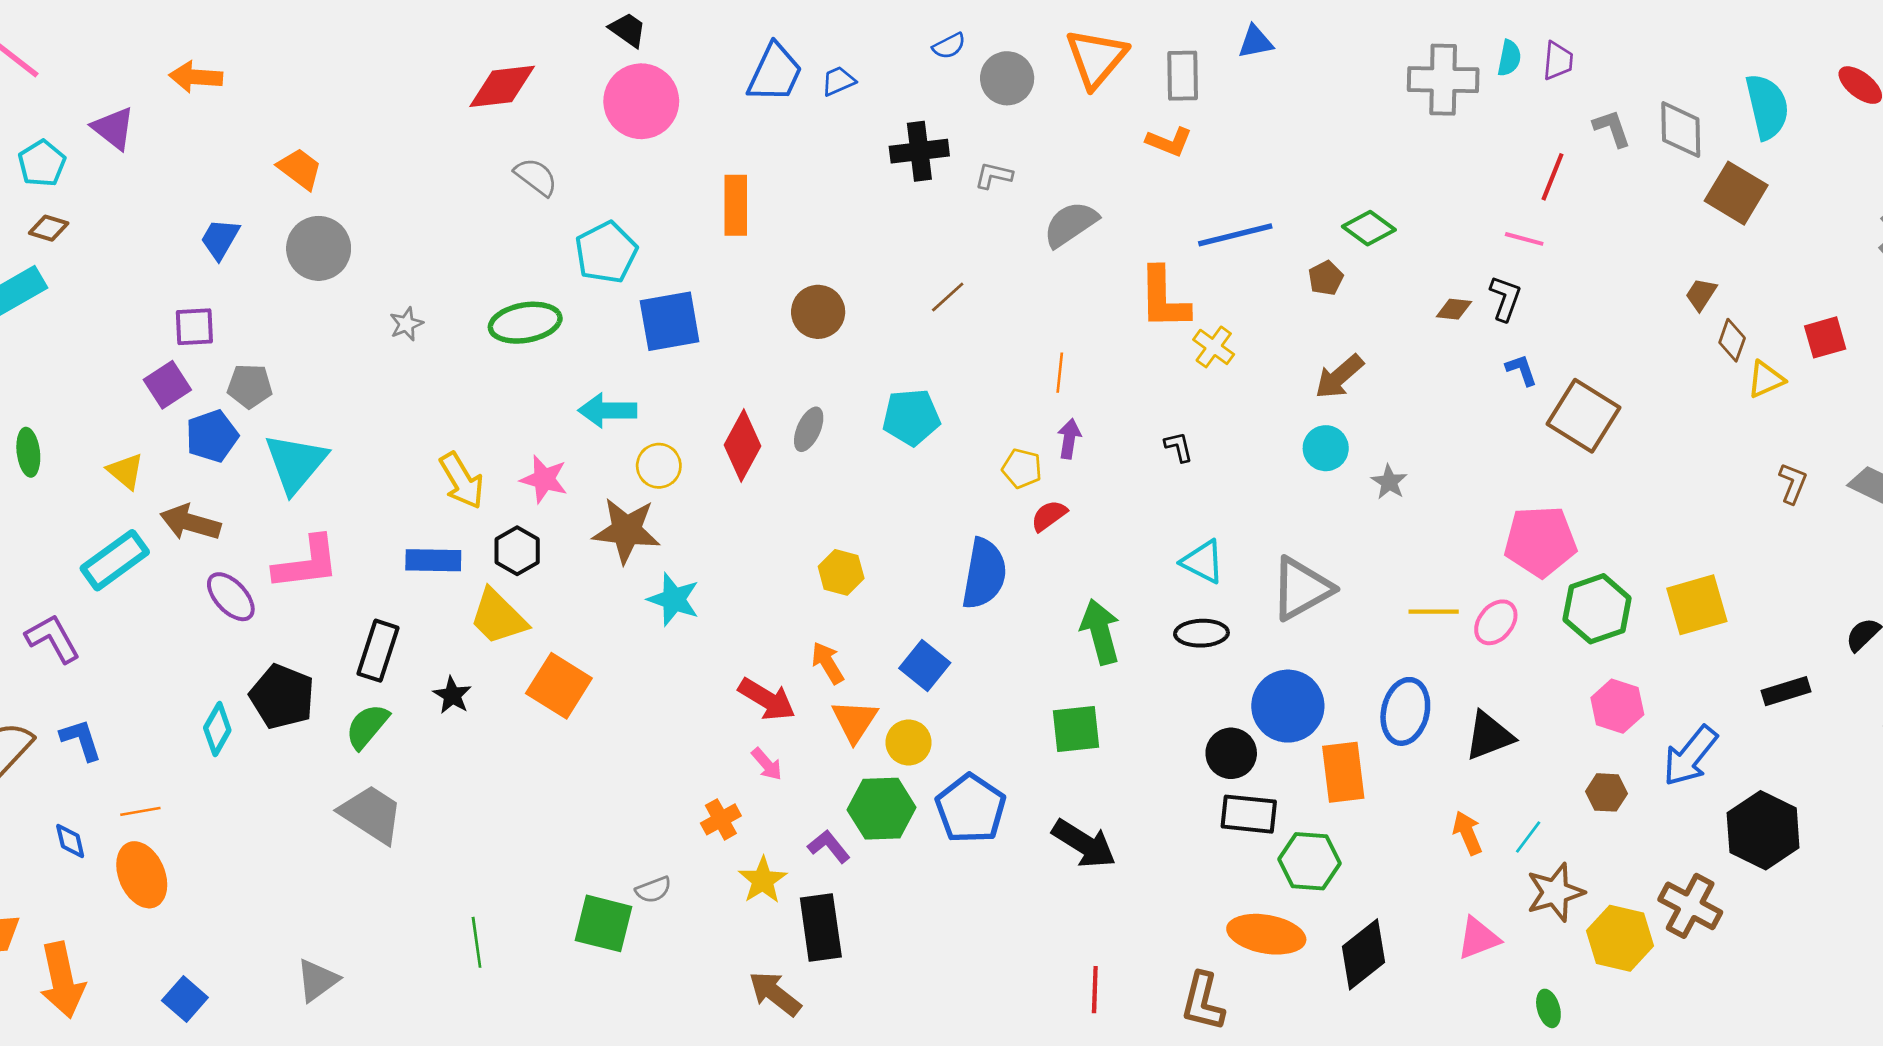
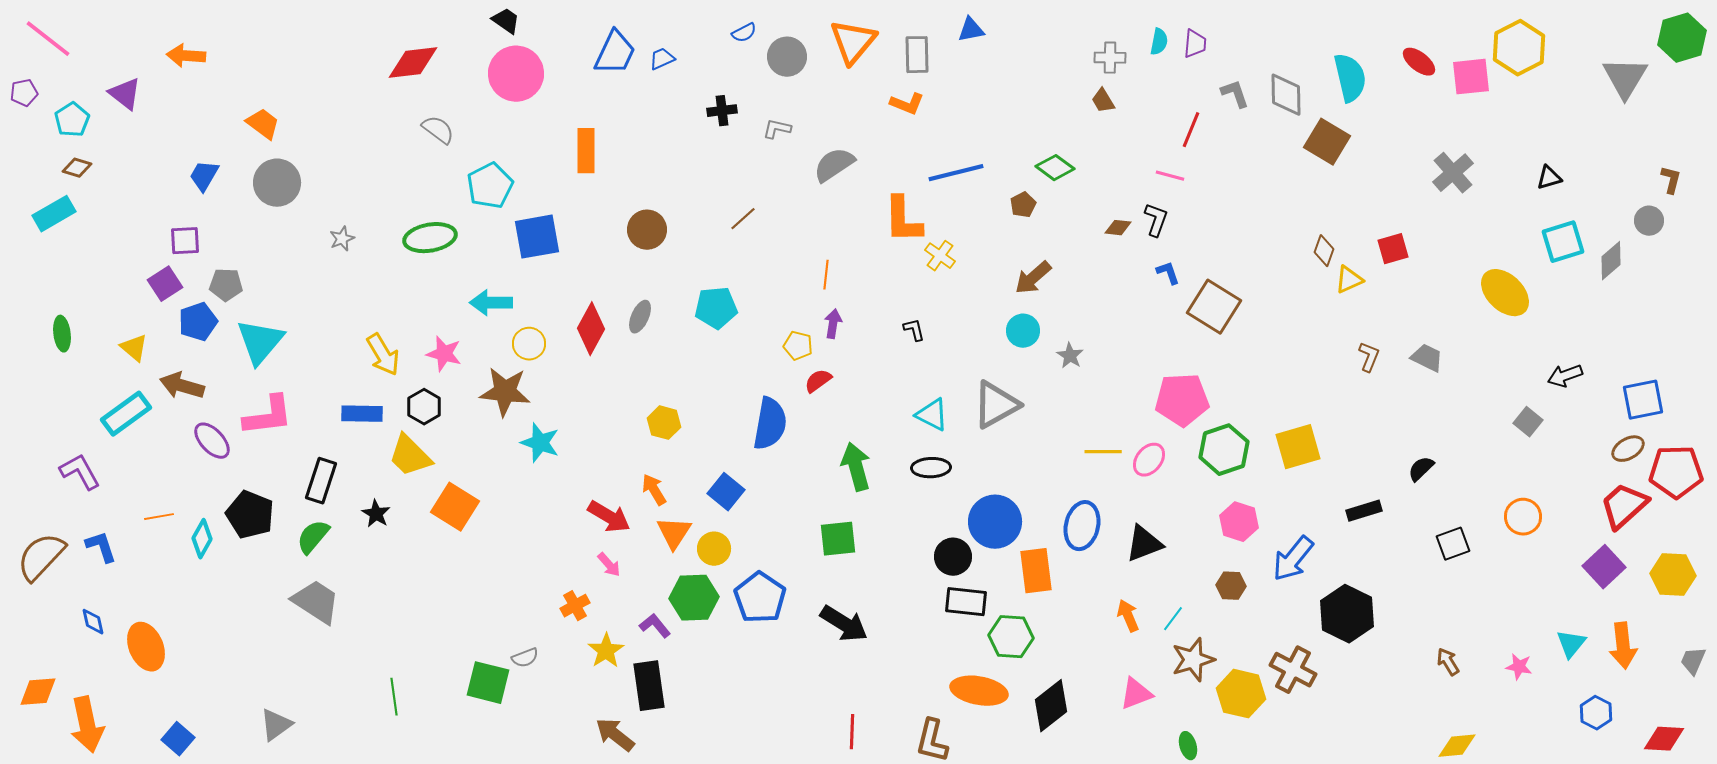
gray cross: (1443, 80) -> (1110, 58), size x0.6
black cross: (919, 151) -> (722, 111), size x0.7
brown trapezoid: (1701, 294) -> (1103, 101), moved, turned -64
gray triangle: (1301, 589) -> (996, 405), moved
orange line: (140, 811) -> (159, 517), moved

